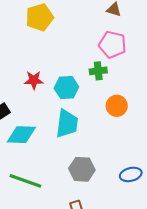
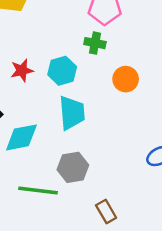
green cross: (98, 71) -> (95, 43), turned 30
gray hexagon: (82, 169) -> (73, 167), moved

